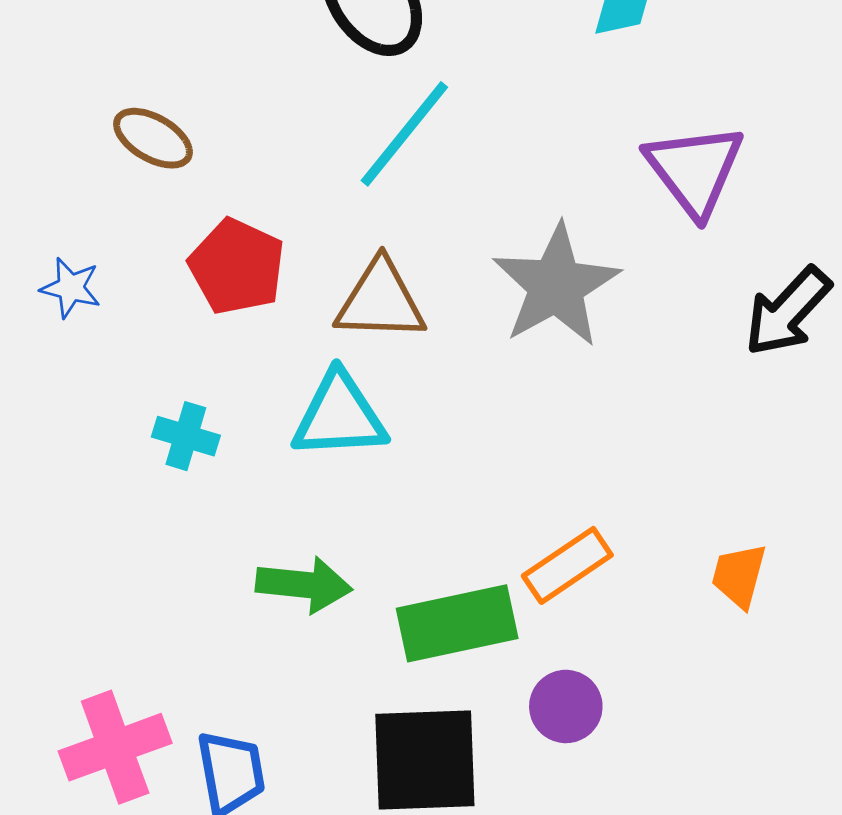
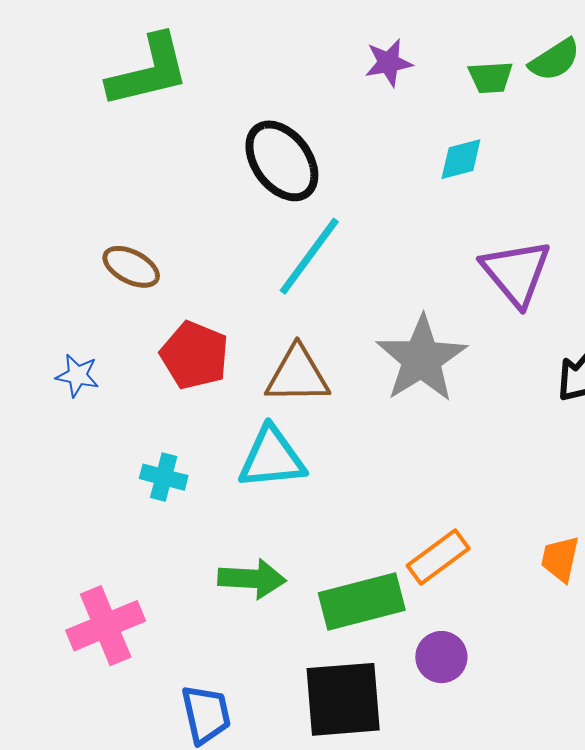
pink cross: (115, 747) -> (106, 626), moved

